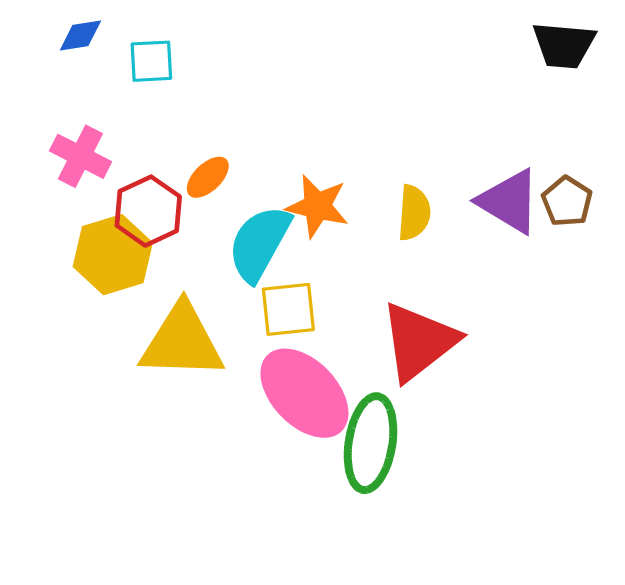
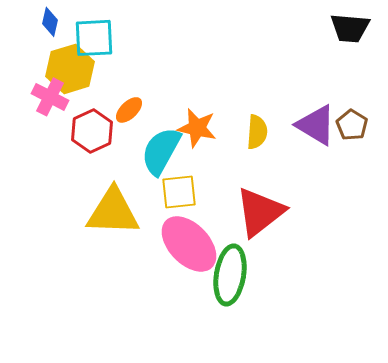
blue diamond: (80, 35) -> (50, 22), turned -68
cyan square: (151, 61) -> (94, 38), size x1.4
yellow hexagon: (113, 255) -> (70, 69), moved

